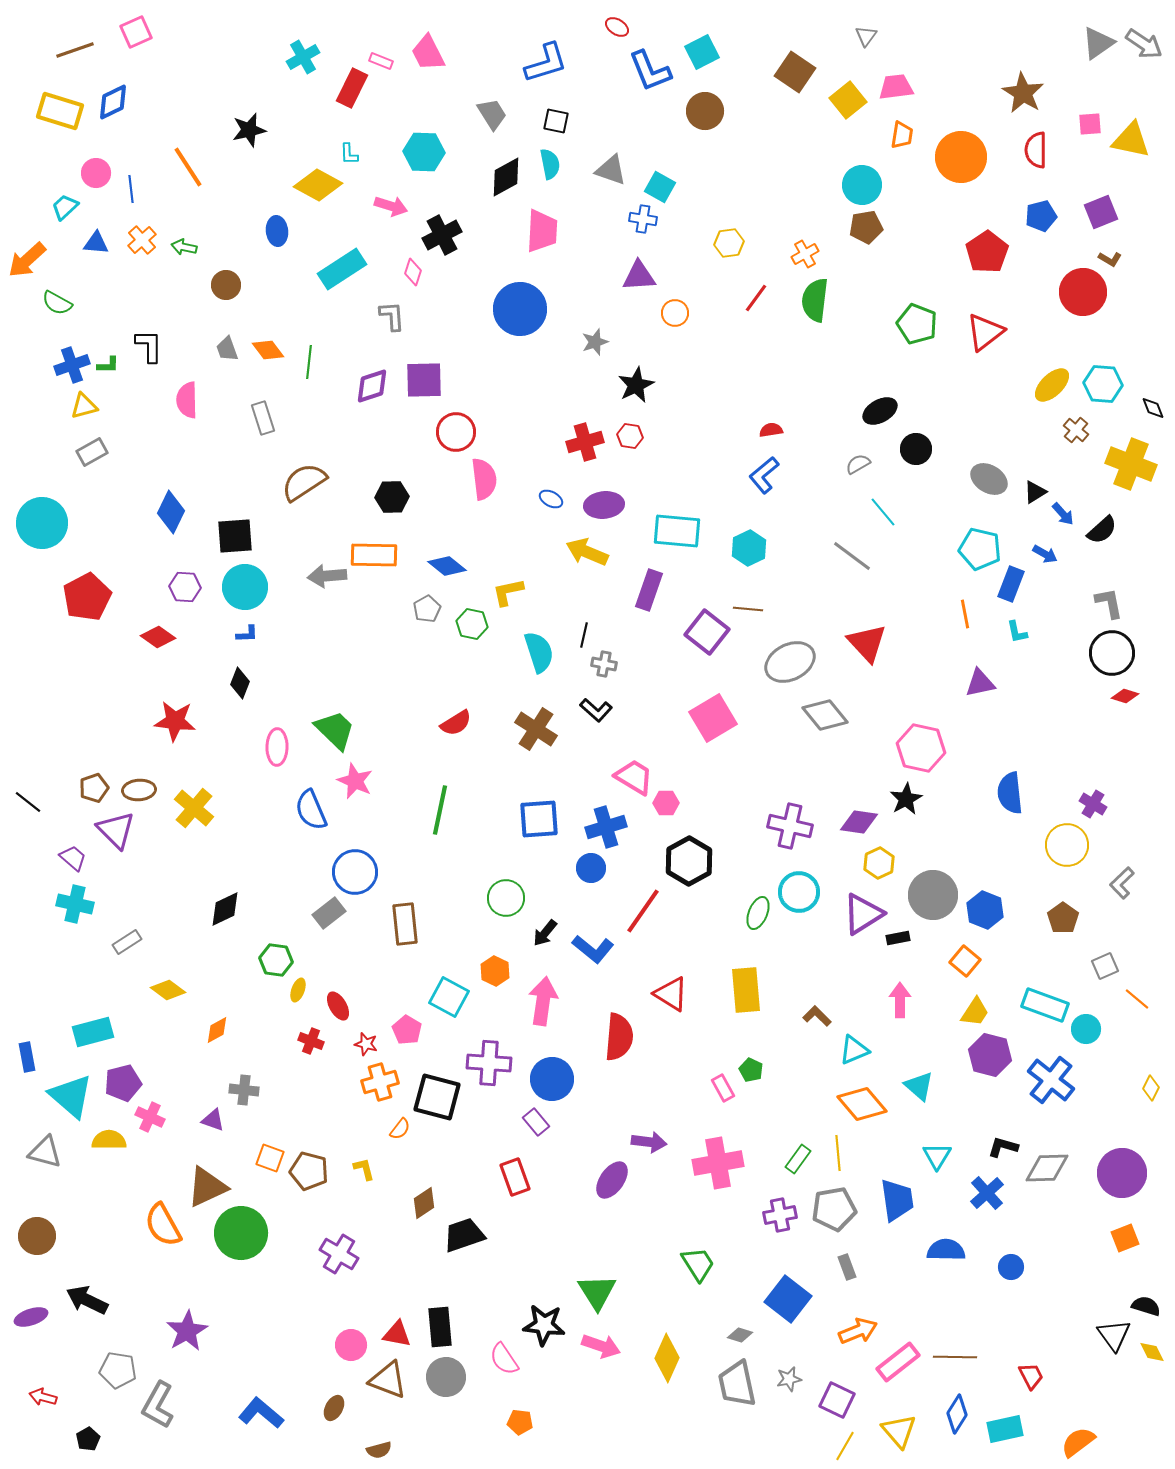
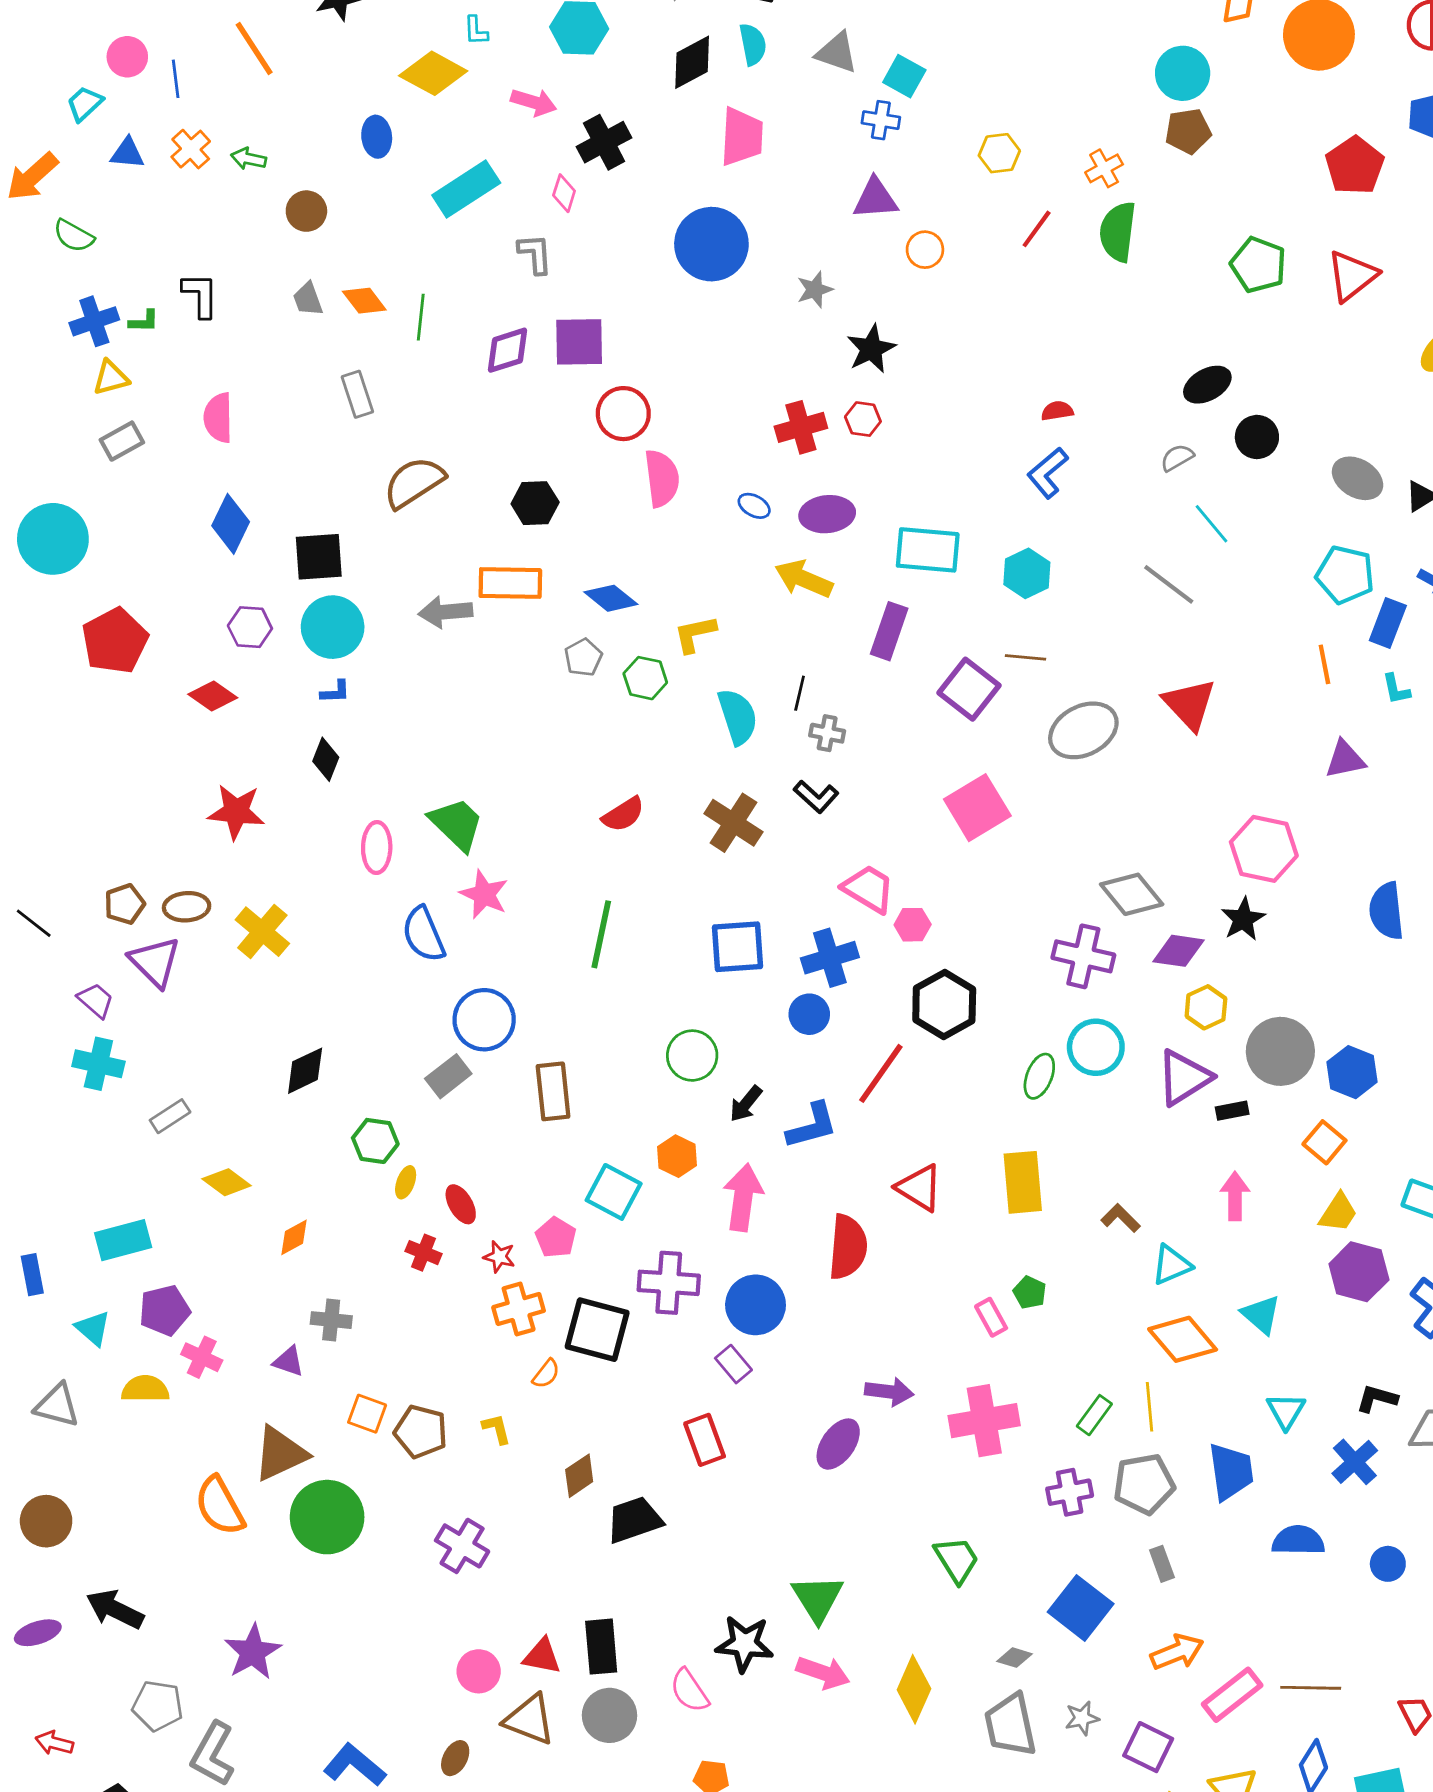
pink semicircle: (187, 400) -> (218, 418), moved
gray diamond: (825, 715) -> (1132, 894), moved
blue L-shape: (593, 949) -> (812, 1126), turned -54
cyan triangle: (71, 1096) -> (93, 1328), size x0.6

